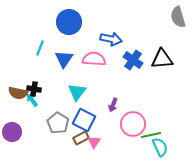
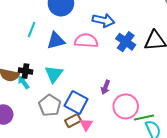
blue triangle: (64, 59) -> (56, 41), turned 42
cyan triangle: (77, 92) -> (54, 74), moved

